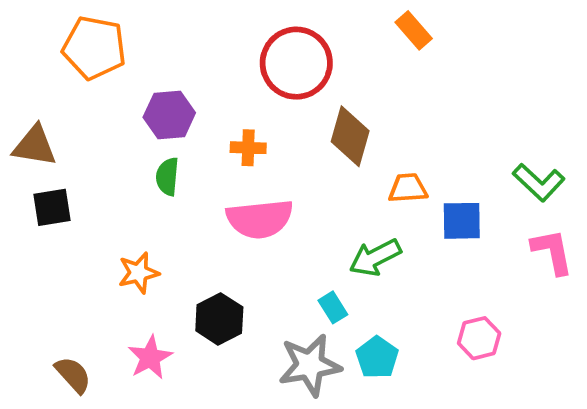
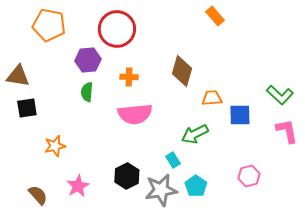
red circle: (296, 63) -> (117, 29), moved
orange star: (139, 273) -> (55, 146), moved
black hexagon: (219, 319) -> (127, 176), moved

